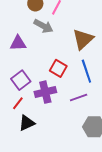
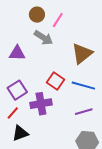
blue line: (86, 71) -> (83, 86), turned -60
purple line: (79, 98) -> (84, 112), moved

